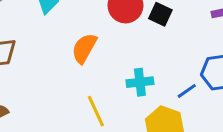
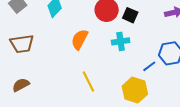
cyan cross: (140, 82) -> (121, 41), moved

